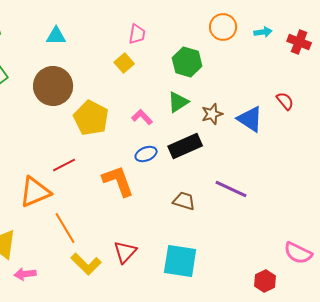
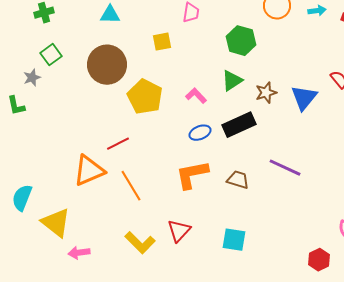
yellow square: (124, 63) -> (162, 42), moved, turned 30
blue triangle: (250, 119) -> (304, 98), turned 36
orange L-shape: (118, 181) -> (192, 175), moved, turned -81
orange line: (65, 228) -> (131, 186), moved
cyan square: (180, 261) -> (234, 240), size x0.7

